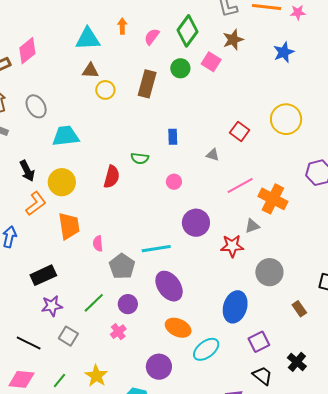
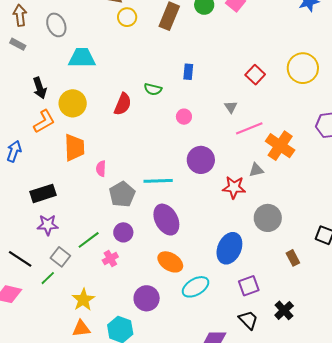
gray triangle: (213, 155) -> (231, 107), moved, turned 32
green line: (94, 303) -> (89, 240), moved
green line: (60, 381) -> (48, 278), moved

